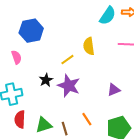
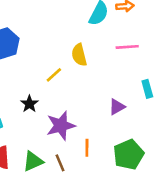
purple star: (69, 86) -> (61, 126), moved, turned -30
orange line: (87, 119) -> (87, 148), turned 40

